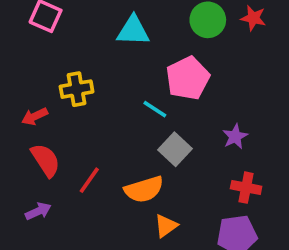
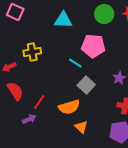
pink pentagon: (188, 78) -> (93, 46), turned 30
purple arrow: (38, 211) -> (29, 119), moved
orange triangle: (166, 226) -> (81, 127), turned -40

